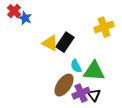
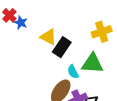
yellow triangle: (50, 43) -> (48, 37), moved
green triangle: (94, 71) -> (92, 64), moved

